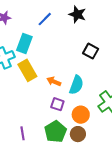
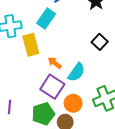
cyan rectangle: (24, 44) -> (46, 19), moved
purple square: (57, 104) -> (52, 87), size x1.6

